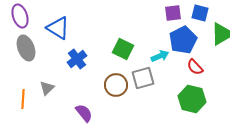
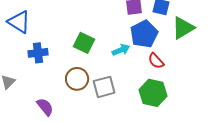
blue cross: (77, 59) -> (38, 53), turned 30
gray square: (143, 78) -> (104, 87), moved

